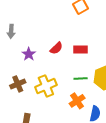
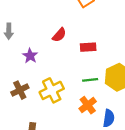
red semicircle: (56, 48) -> (59, 35), moved

